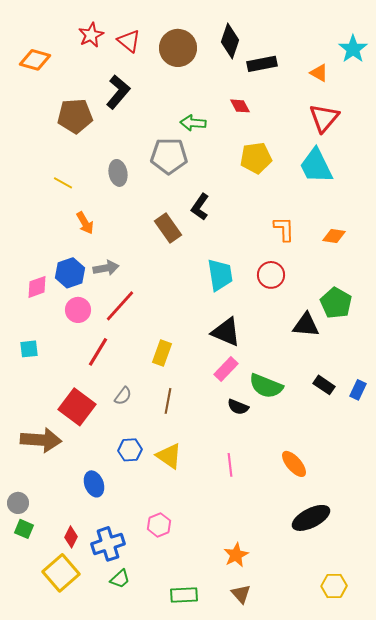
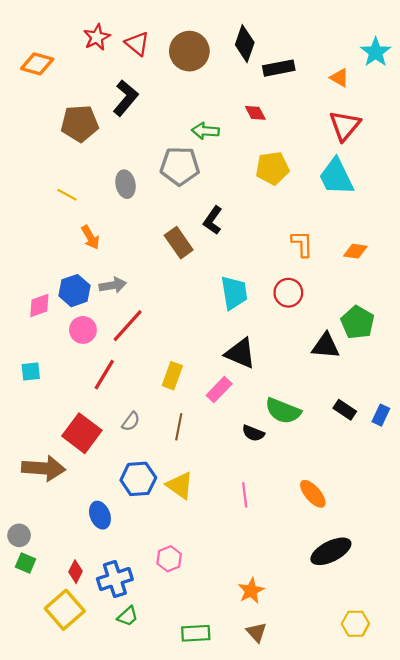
pink rectangle: (226, 369) -> (219, 390), moved
blue hexagon: (130, 450) -> (138, 479), size x1.4

